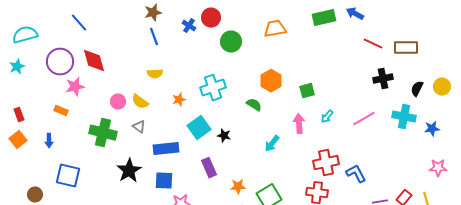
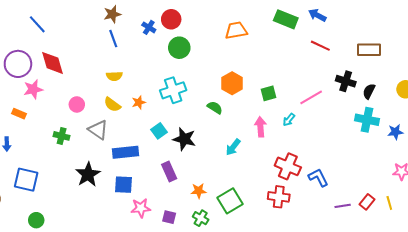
green rectangle: (324, 18) -> (286, 19), turned 35
green circle: (231, 42) -> (179, 48), moved
red line: (373, 44) -> (320, 46), moved
black cross: (383, 79) -> (346, 81), turned 30
black semicircle: (417, 89) -> (369, 91), moved
yellow semicircle: (140, 102) -> (112, 105), moved
pink line: (364, 119) -> (311, 97), moved
gray triangle: (139, 127) -> (98, 130), size x1.5
cyan square: (199, 128) -> (159, 131), size x0.7
green cross: (103, 133) -> (62, 136), size x0.6
black star: (224, 136) -> (184, 139), size x1.6
red cross: (326, 163) -> (288, 166), turned 35

